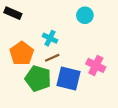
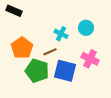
cyan circle: (85, 15) -> (86, 28), moved
cyan cross: (50, 38) -> (61, 34), moved

